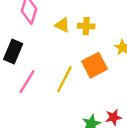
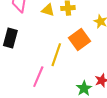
pink line: (27, 82) -> (38, 77), moved

